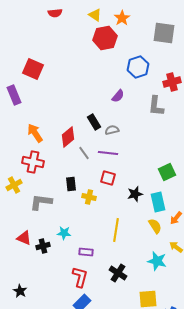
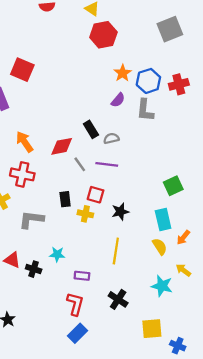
orange star: (122, 18) -> (123, 73), moved
gray square: (164, 33) -> (170, 29), turned -30
blue hexagon: (138, 67) -> (148, 81), moved
gray L-shape: (156, 106) -> (145, 110), moved
red diamond: (68, 137) -> (62, 146), turned 30
red square: (108, 178) -> (95, 195), moved
black star: (135, 194) -> (120, 212), moved
black cross: (43, 246) -> (34, 269), turned 32

